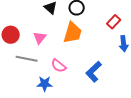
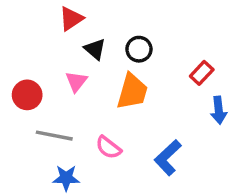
pink triangle: (40, 38) -> (76, 81), moved
blue star: (45, 84) -> (66, 178), moved

